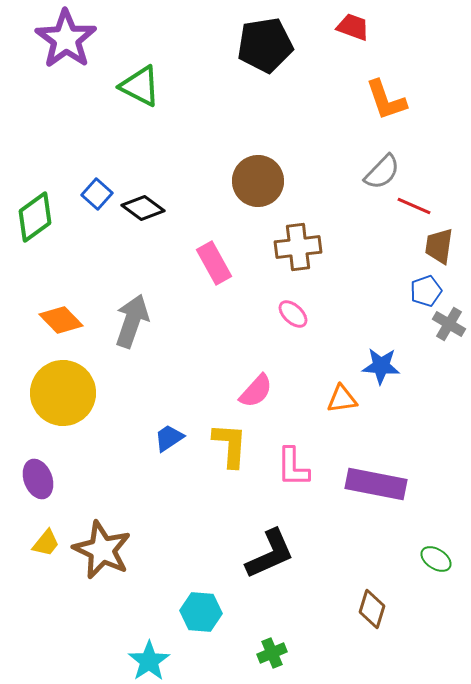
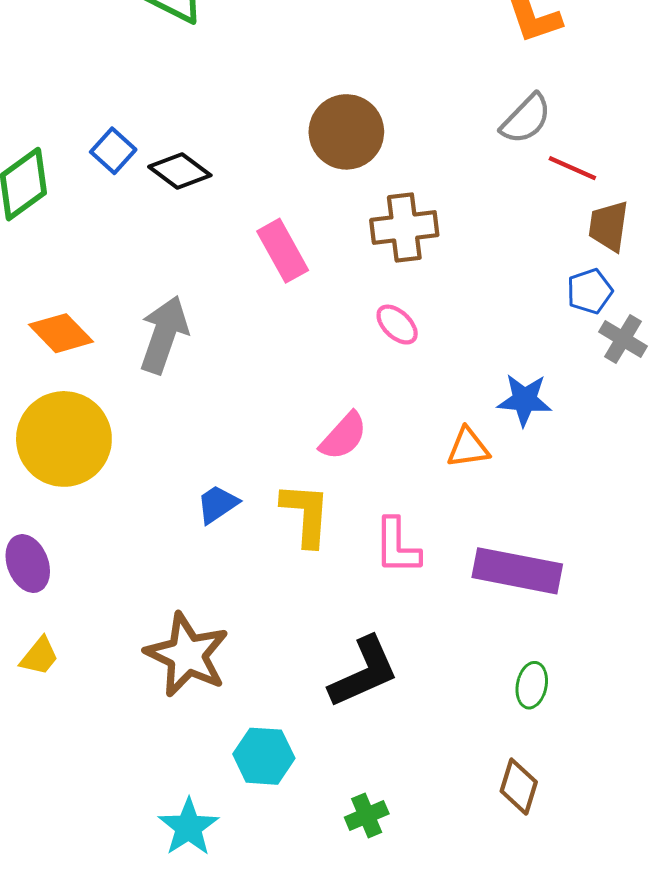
brown star: (102, 550) -> (187, 655), moved
green ellipse: (436, 559) -> (532, 685), moved, turned 68
brown diamond: (372, 609) -> (519, 787), moved

